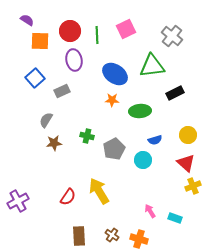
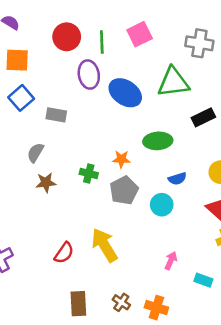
gray cross: (172, 36) -> (199, 43), turned -30
orange square: (40, 41) -> (17, 60), moved
purple ellipse: (74, 60) -> (89, 75), moved
gray rectangle: (62, 91) -> (56, 115), turned 35
orange star: (112, 100) -> (121, 159), moved
pink arrow: (150, 211) -> (171, 261), moved, turned 56

